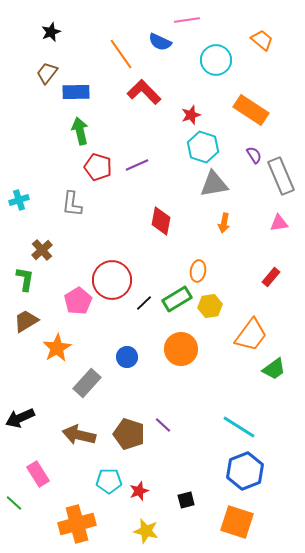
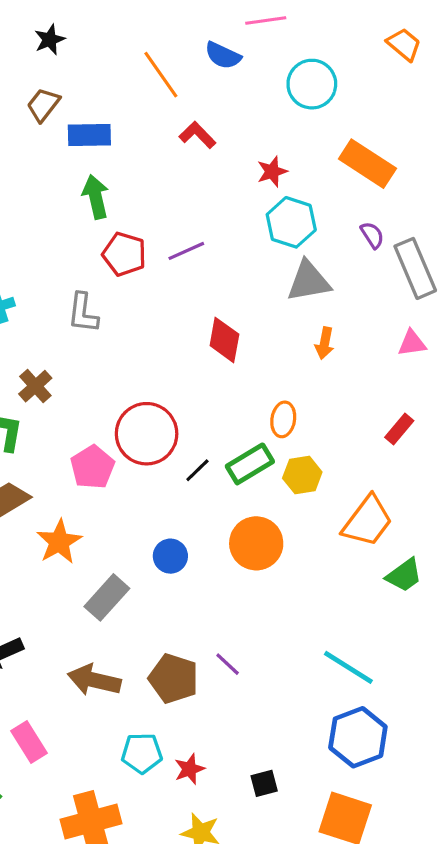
orange trapezoid: (262, 40) -> (404, 44), moved
red L-shape: (144, 92) -> (197, 135), size x0.7

